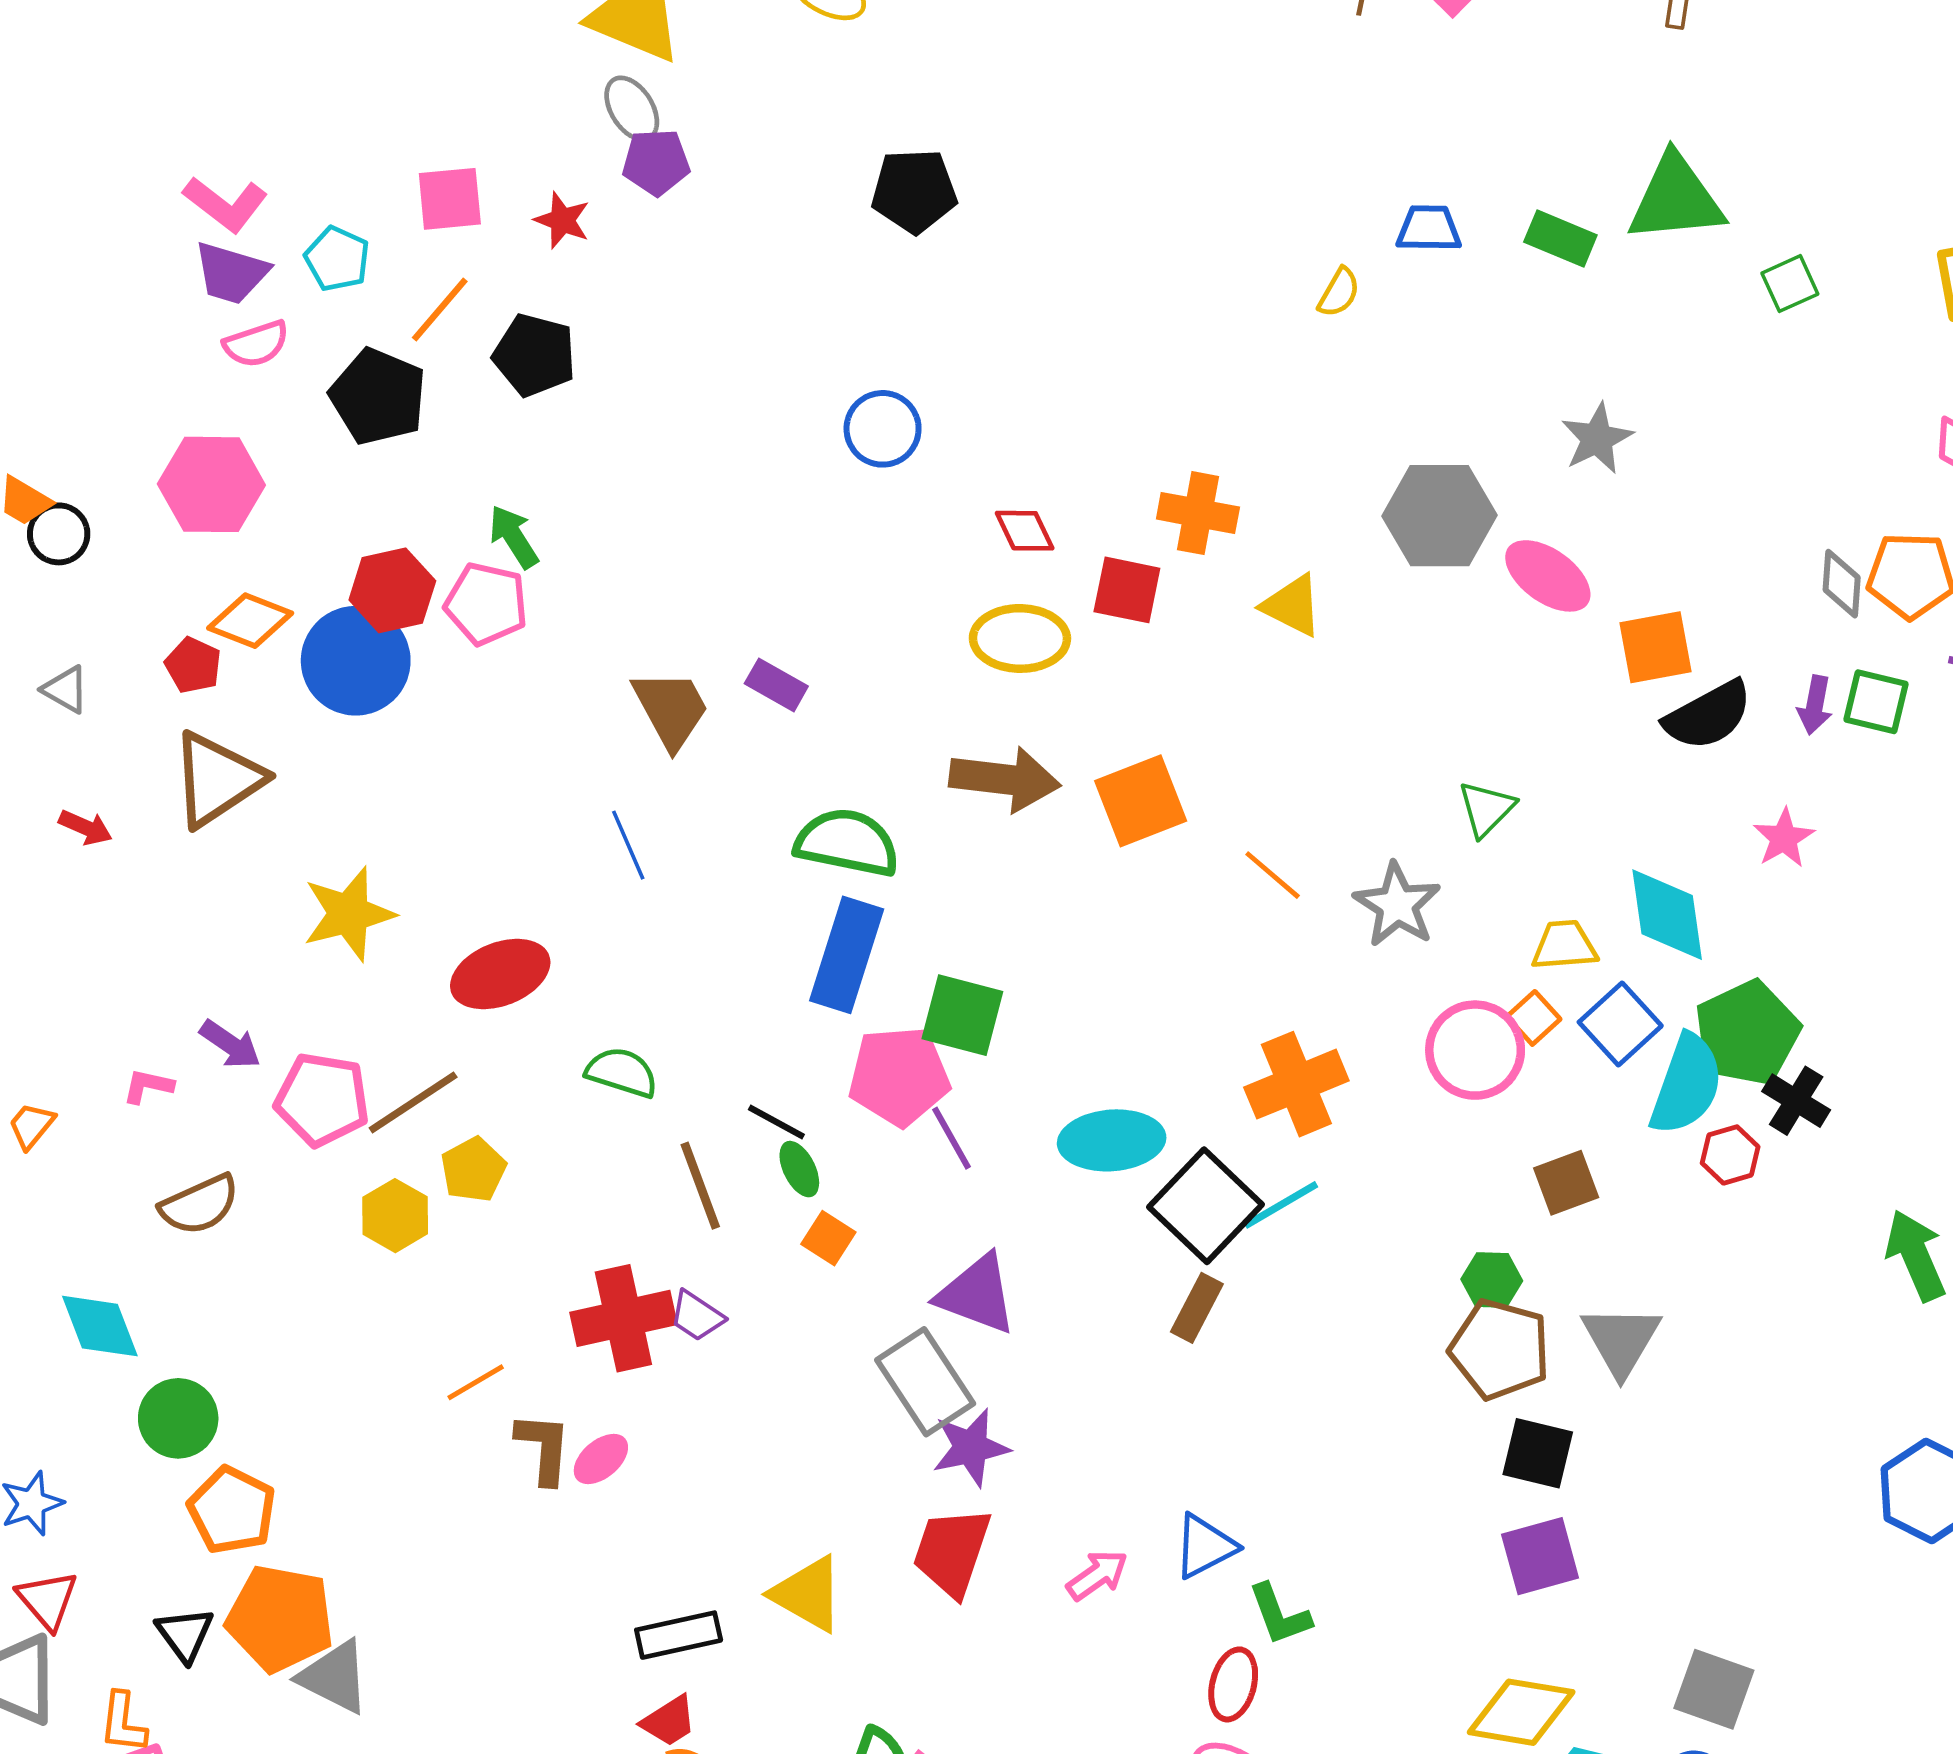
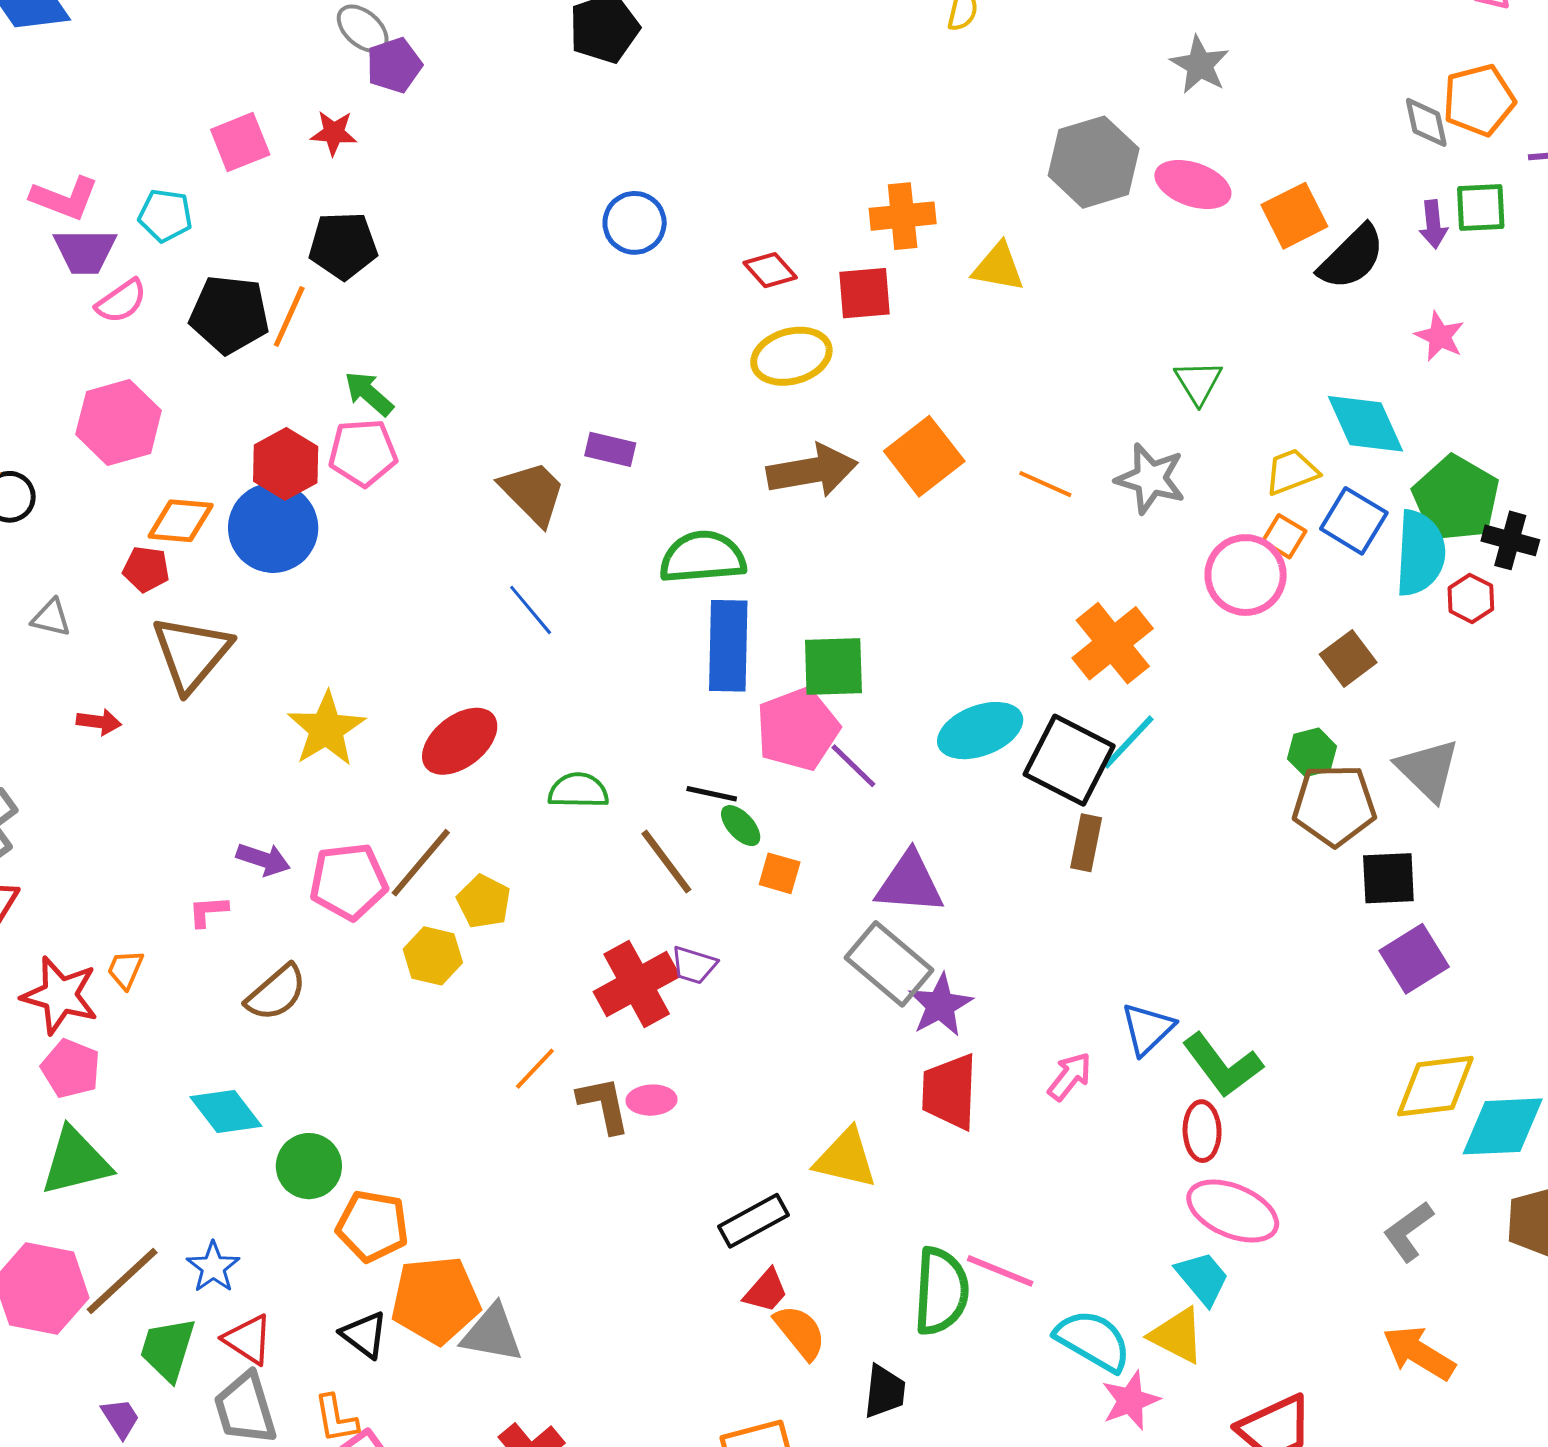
orange line: (440, 309) -> (289, 316), moved
pink ellipse: (601, 1459) -> (652, 1100), turned 54
green L-shape: (1280, 1615) -> (1222, 1065), size x1.4

